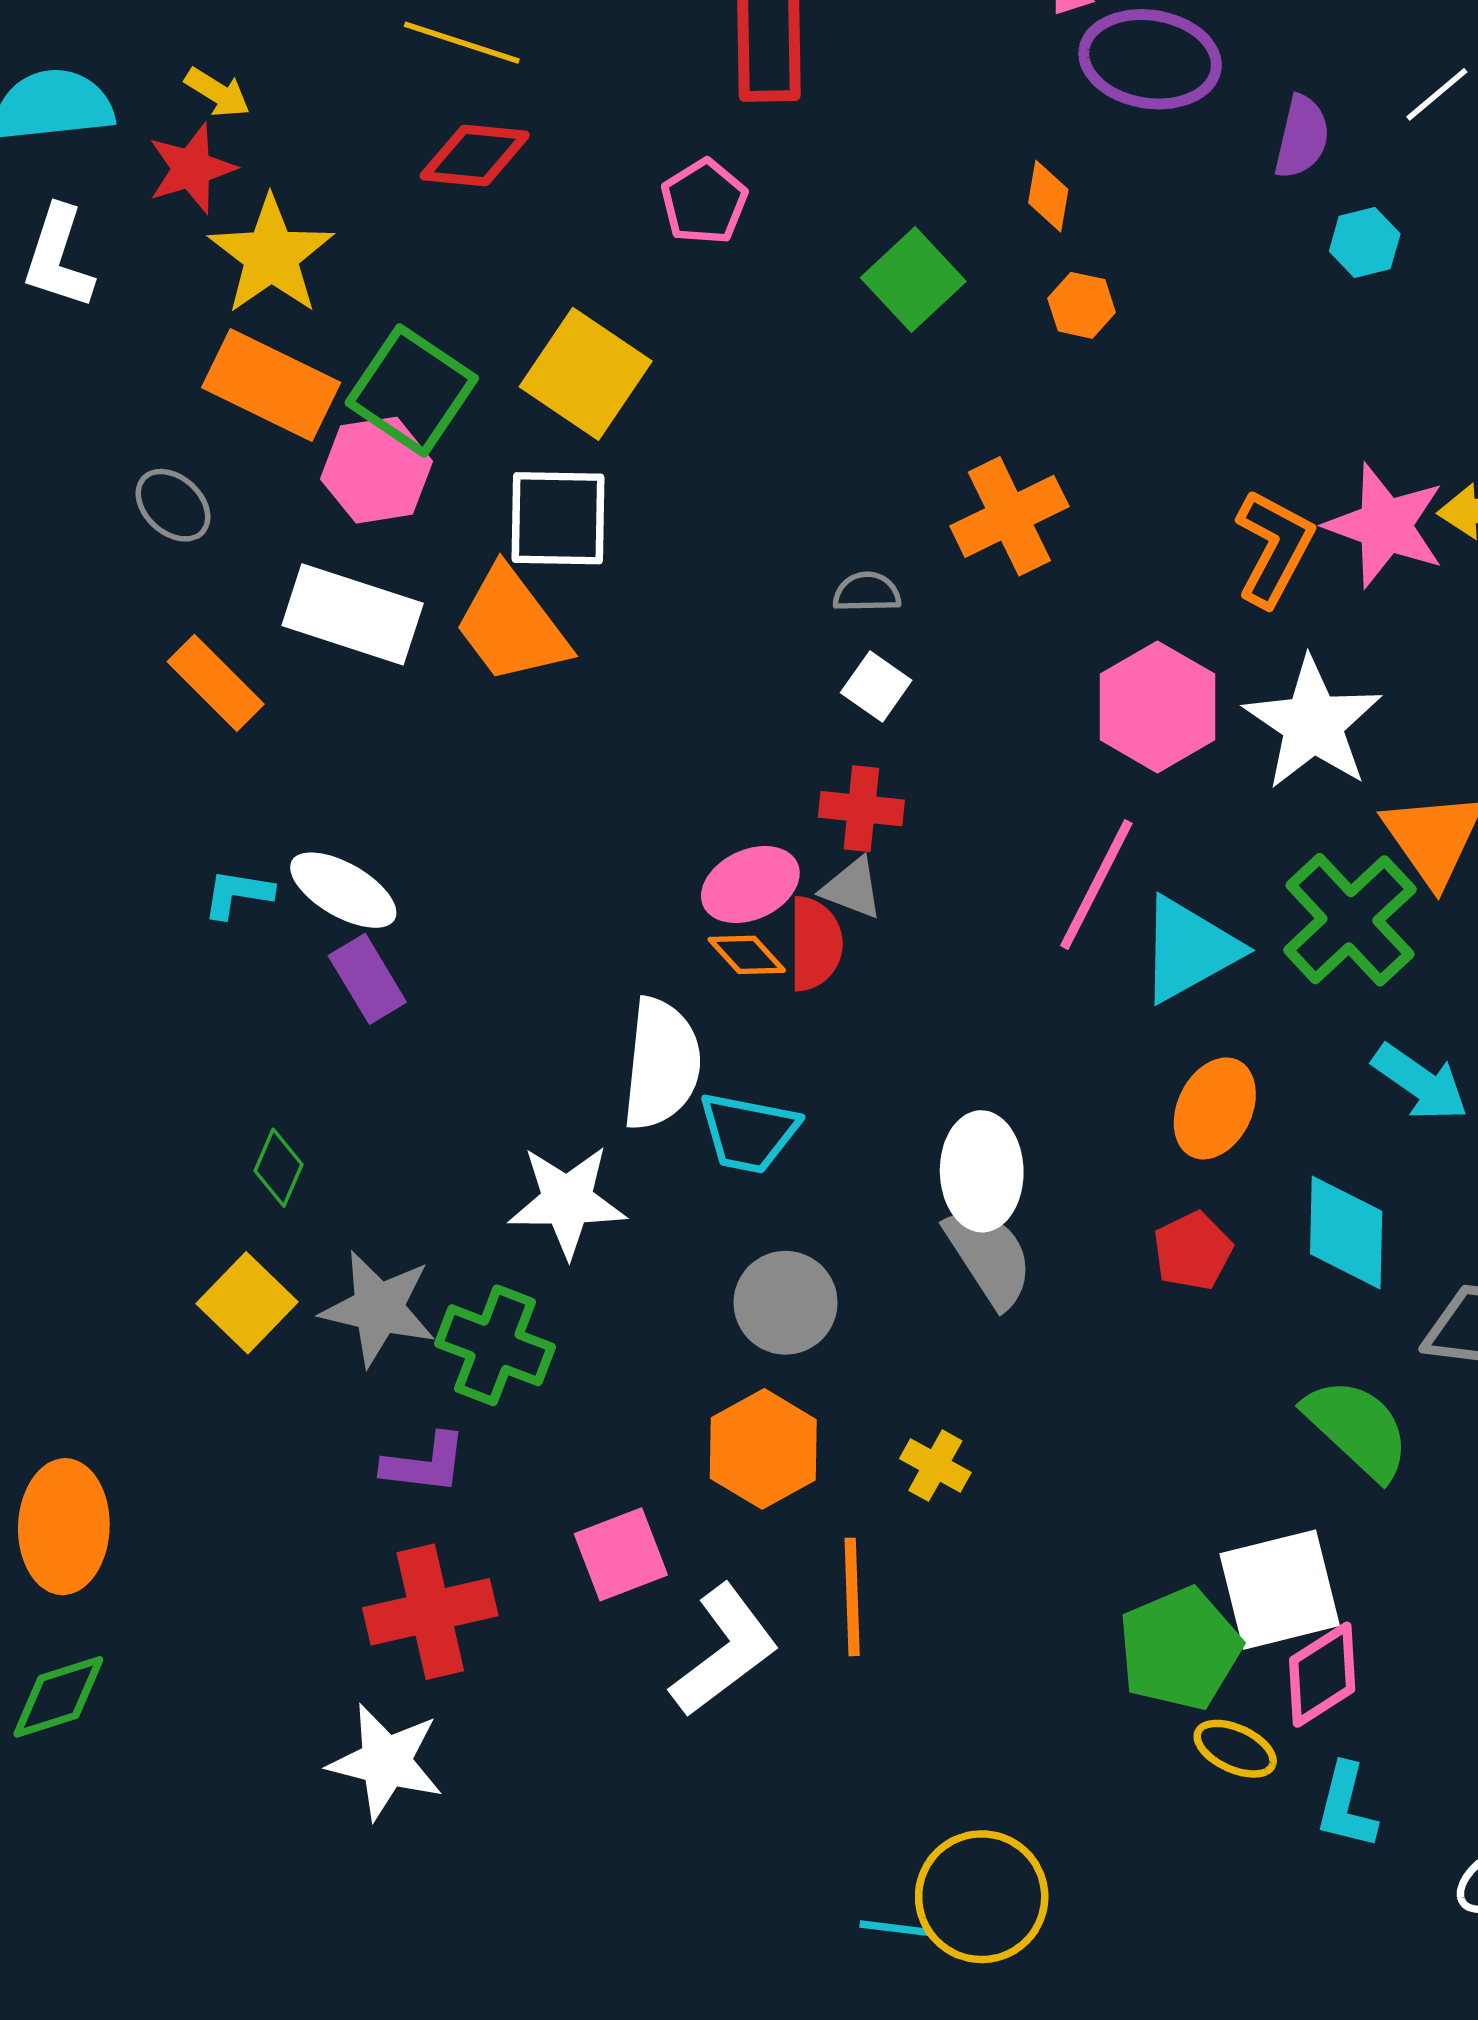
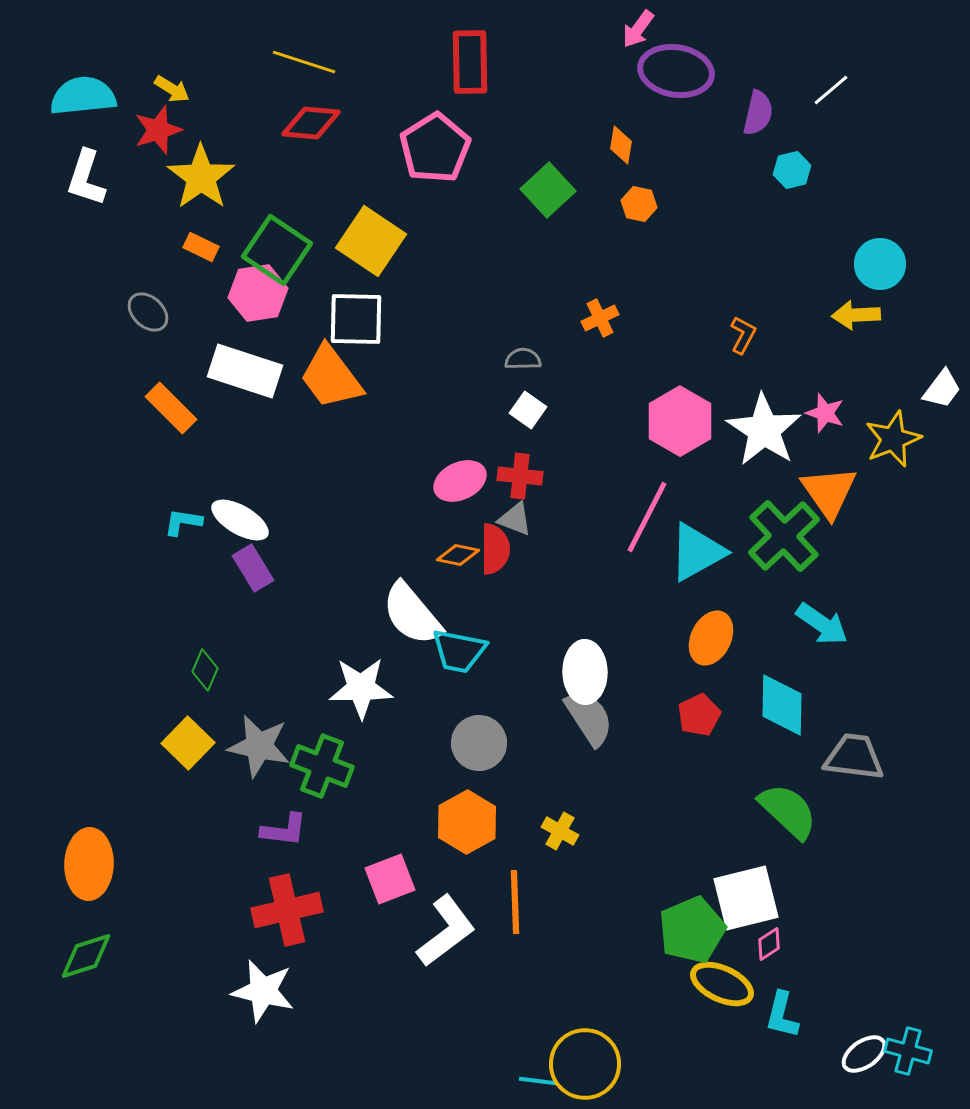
pink pentagon: (704, 202) -> (435, 148), size x1.5
orange rectangle: (271, 385) -> (201, 247), size x0.5
orange cross: (1009, 516) -> (600, 318), size x0.6
pink star: (1385, 526) -> (825, 413), moved, size x0.6
orange L-shape: (1274, 548) -> (743, 335), size x0.6
pink ellipse: (750, 885) -> (460, 481), moved
orange diamond: (747, 955) -> (458, 555), turned -36
white semicircle: (662, 1064) -> (412, 614), turned 134
pink diamond: (1322, 1675) -> (769, 944), size x0.6
yellow ellipse: (1235, 1749) -> (722, 984), size x1.4

